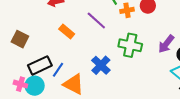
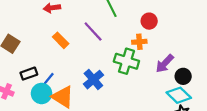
orange cross: (127, 10) -> (139, 42), moved
black rectangle: (40, 65) -> (29, 74), size x0.7
cyan circle: (35, 86) -> (42, 93), moved

